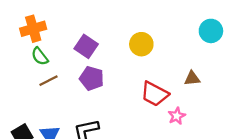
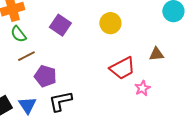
purple pentagon: (92, 78) -> (45, 76), moved
red trapezoid: (155, 94) -> (122, 68), turned -56

